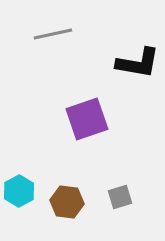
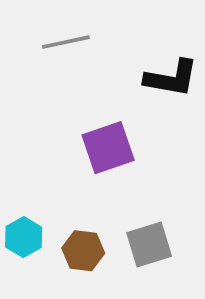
gray square: (120, 197) -> (149, 245), size x1.5

